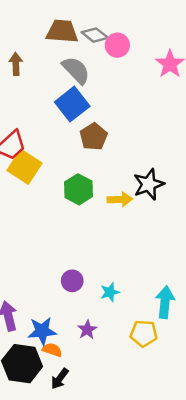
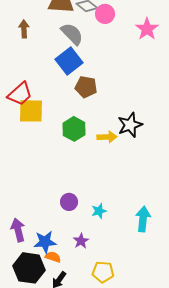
brown pentagon: (94, 137) -> (86, 87), turned -30
yellow square: (25, 167) -> (31, 111), turned -32
yellow pentagon: (144, 333) -> (103, 272), moved

